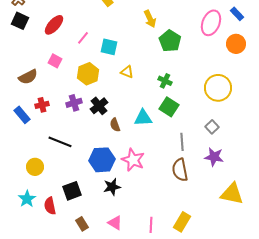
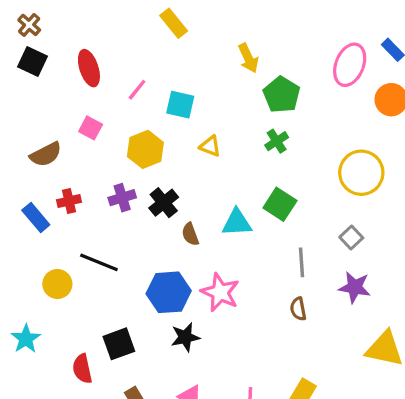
red ellipse: (54, 25) -> (89, 68), turned -60
green cross: (165, 81) -> (277, 141), moved, turned 32
yellow circle: (35, 167) -> (57, 284), moved
brown semicircle: (180, 170) -> (298, 309), size x0.6
cyan star: (27, 199) -> (26, 339), moved

